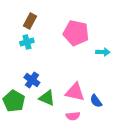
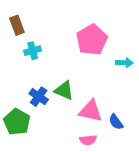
brown rectangle: (30, 21) -> (17, 25), moved, turned -49
pink pentagon: (76, 33) -> (92, 40), turned 30
green triangle: (47, 98) -> (64, 90), moved

